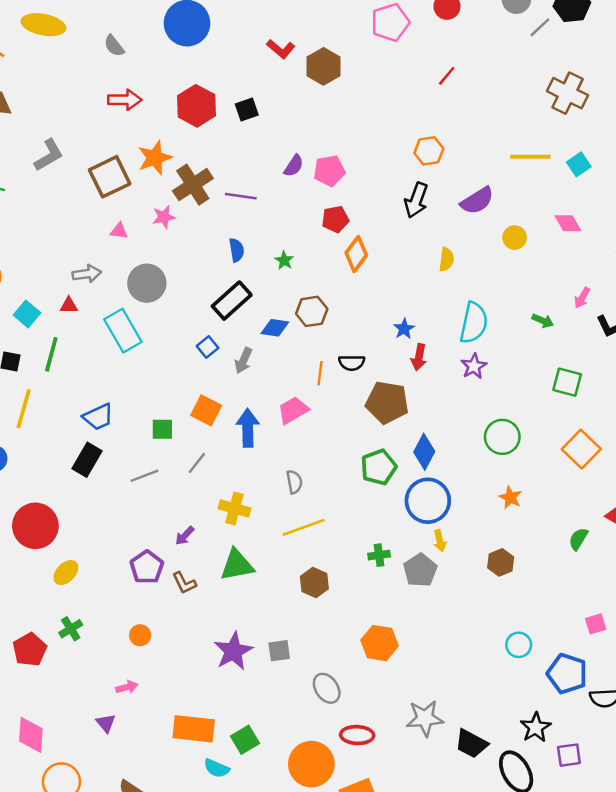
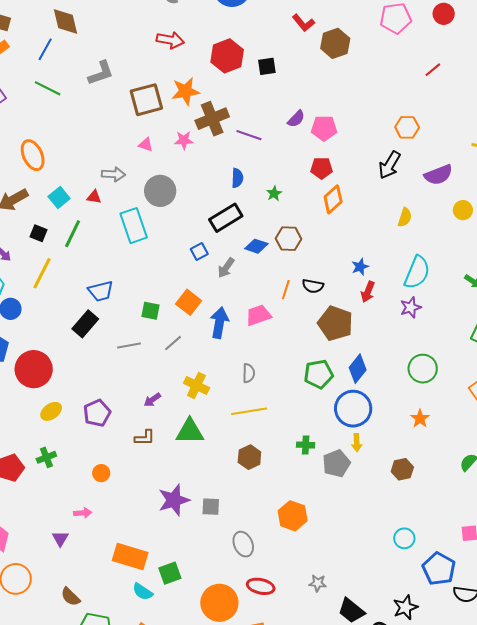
purple pentagon: (147, 567) -> (97, 413), moved
brown L-shape: (184, 583) -> (145, 438), turned -75
gray star: (425, 718) -> (318, 583), size x0.6

